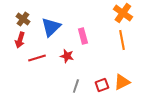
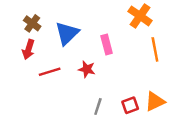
orange cross: (123, 13) -> (140, 16), moved

